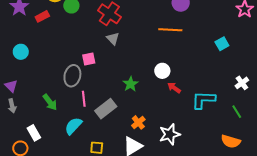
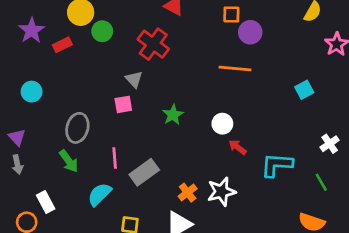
gray triangle: (113, 39) -> (134, 79), moved
gray ellipse: (72, 76) -> (77, 128), moved
green star: (130, 84) -> (173, 115), moved
white star: (170, 134) -> (221, 192), moved

